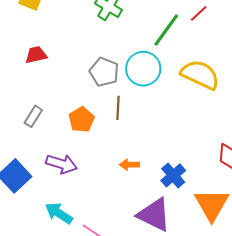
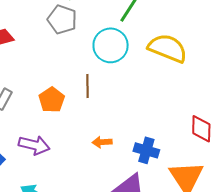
gray pentagon: (104, 72) -> (62, 20), moved
blue cross: (173, 175) -> (146, 150), turned -30

